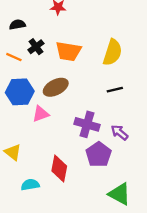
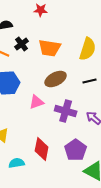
brown ellipse: (56, 87) -> (56, 79), moved
pink triangle: (41, 114) -> (37, 102), moved
purple pentagon: (99, 155) -> (76, 150), moved

